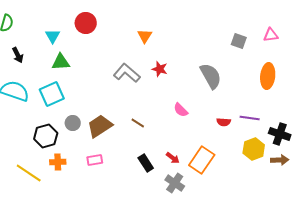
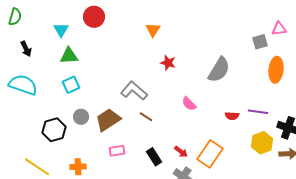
gray square: (239, 41) -> (260, 42), moved, turned -35
gray L-shape: (127, 73) -> (134, 91), moved
gray semicircle: (211, 76) -> (219, 70), turned 60
cyan square: (52, 94) -> (71, 85), moved, size x0.7
pink rectangle: (95, 160) -> (117, 151), moved
orange cross: (58, 162) -> (78, 167), moved

